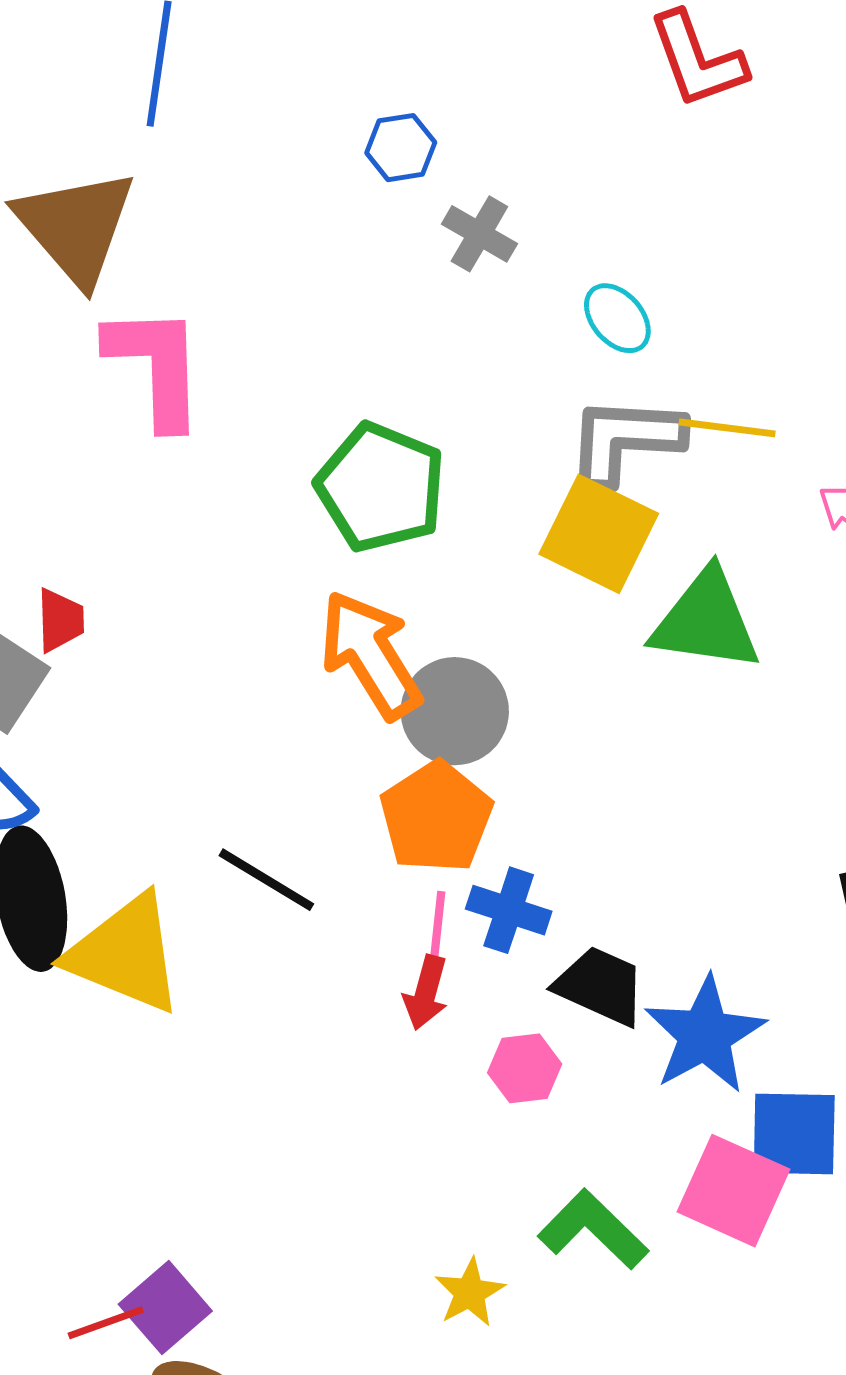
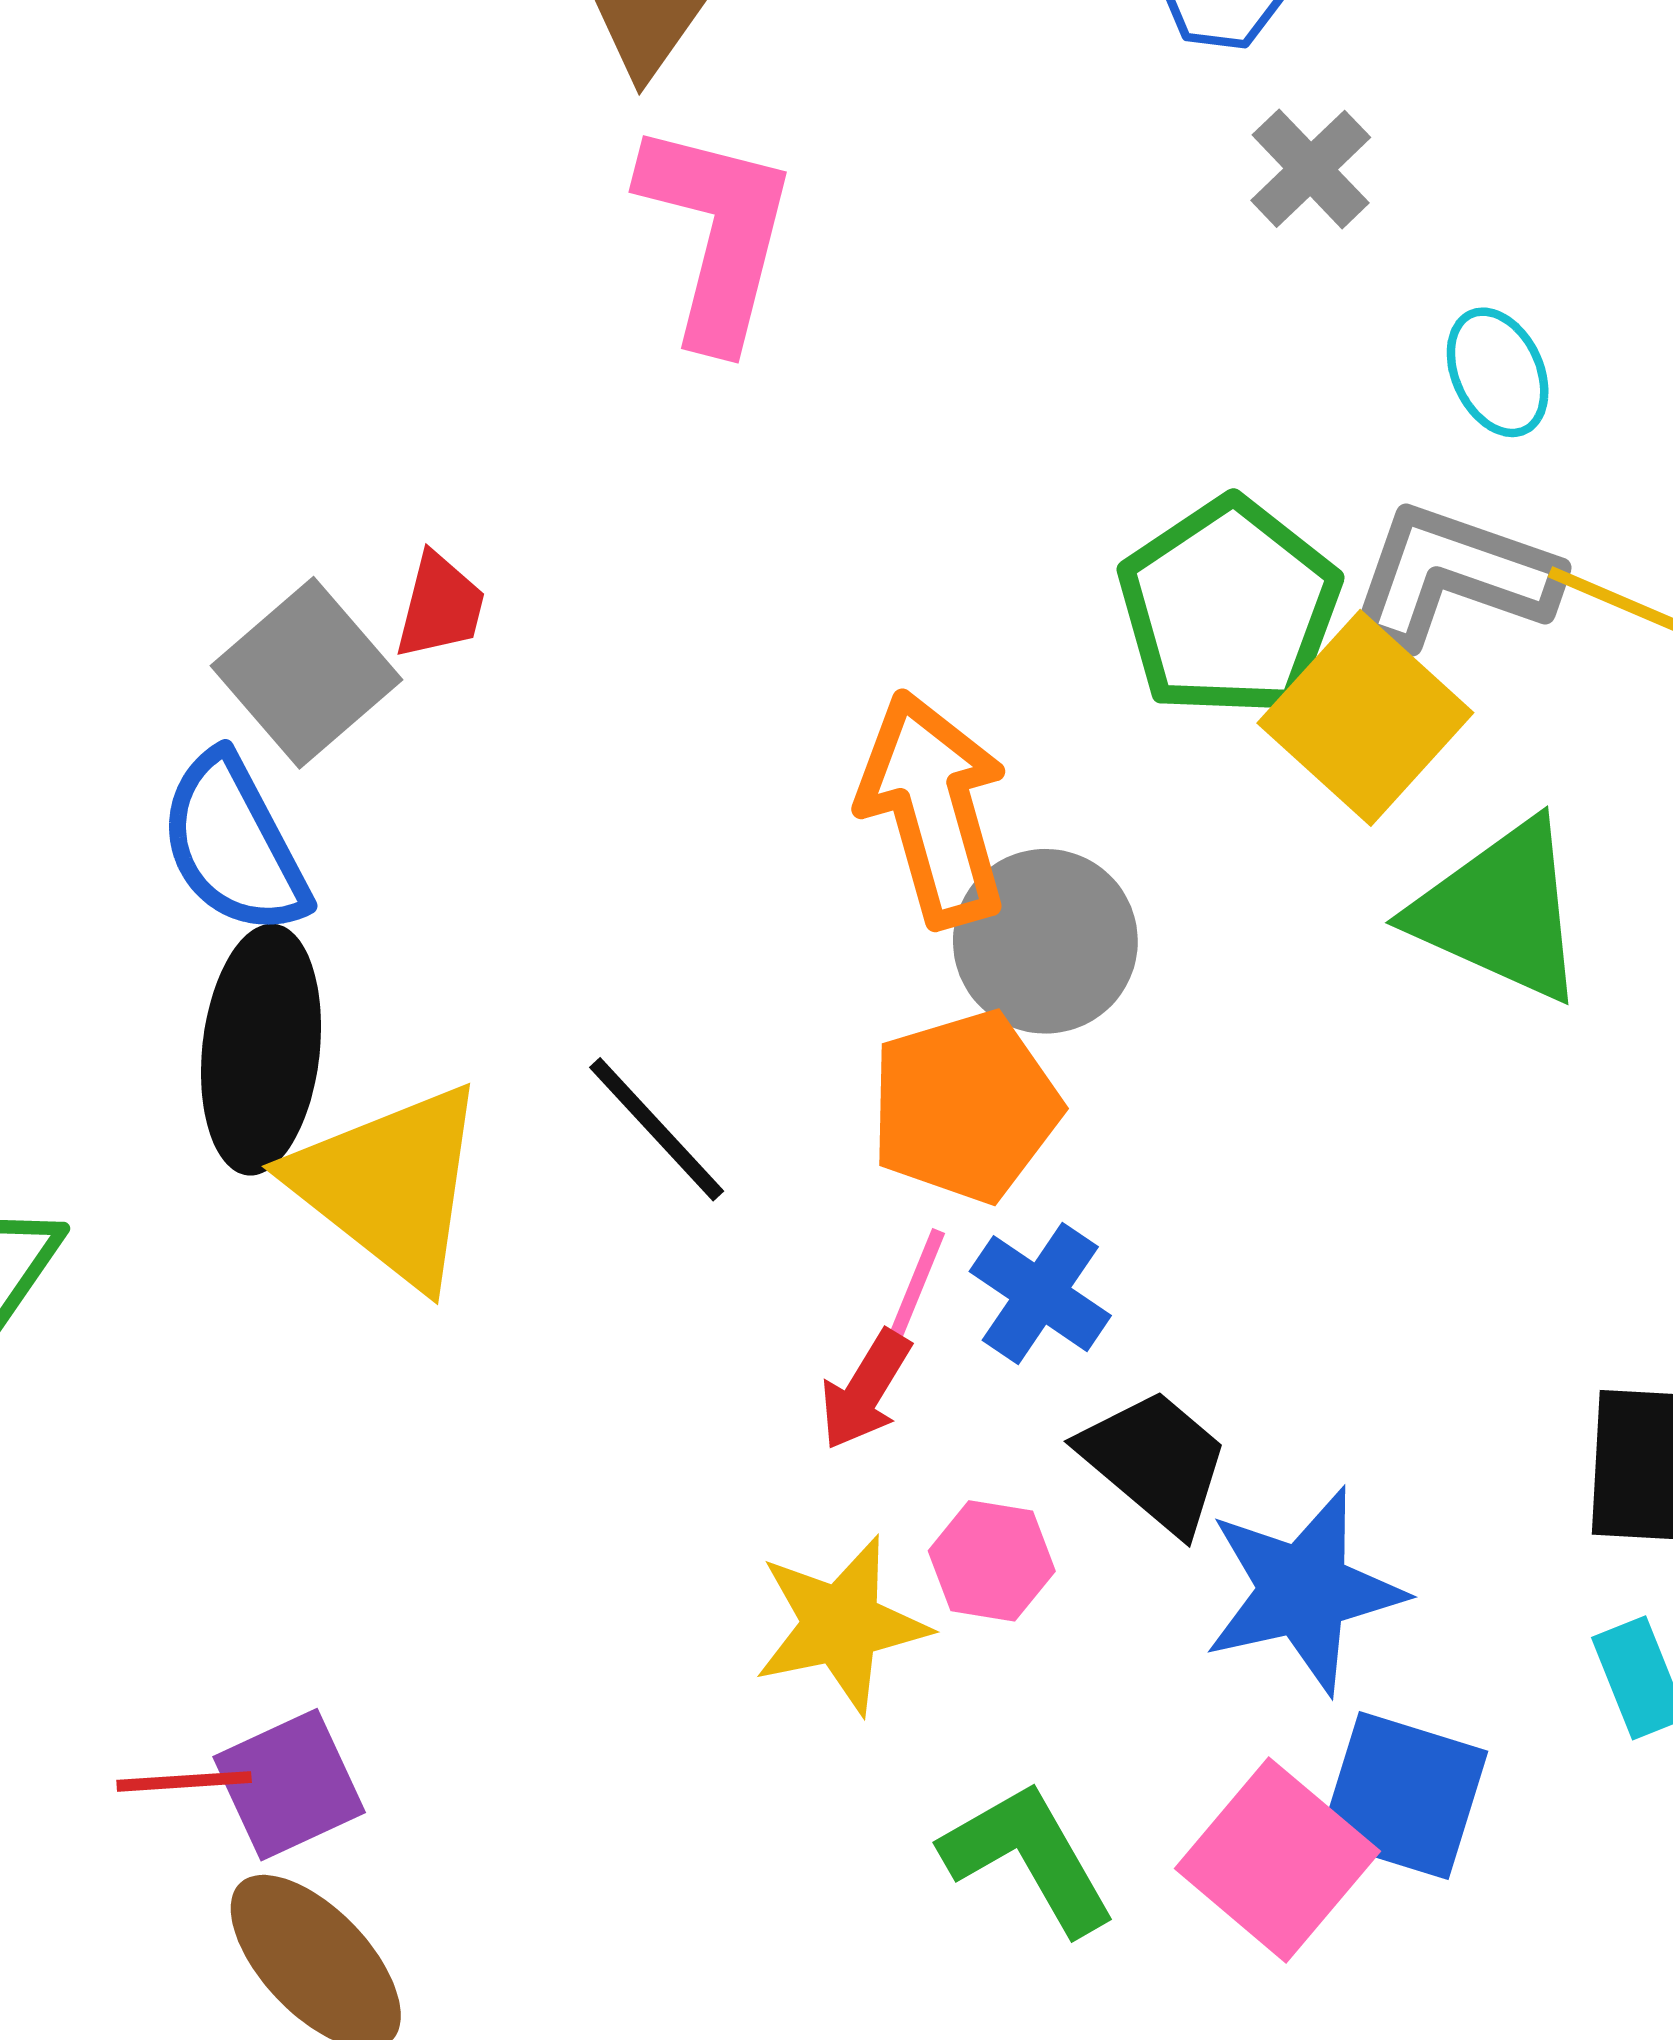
green pentagon: (381, 487) -> (1229, 608), moved
yellow star: (470, 1292) -> (841, 1625), moved, size x1.5

